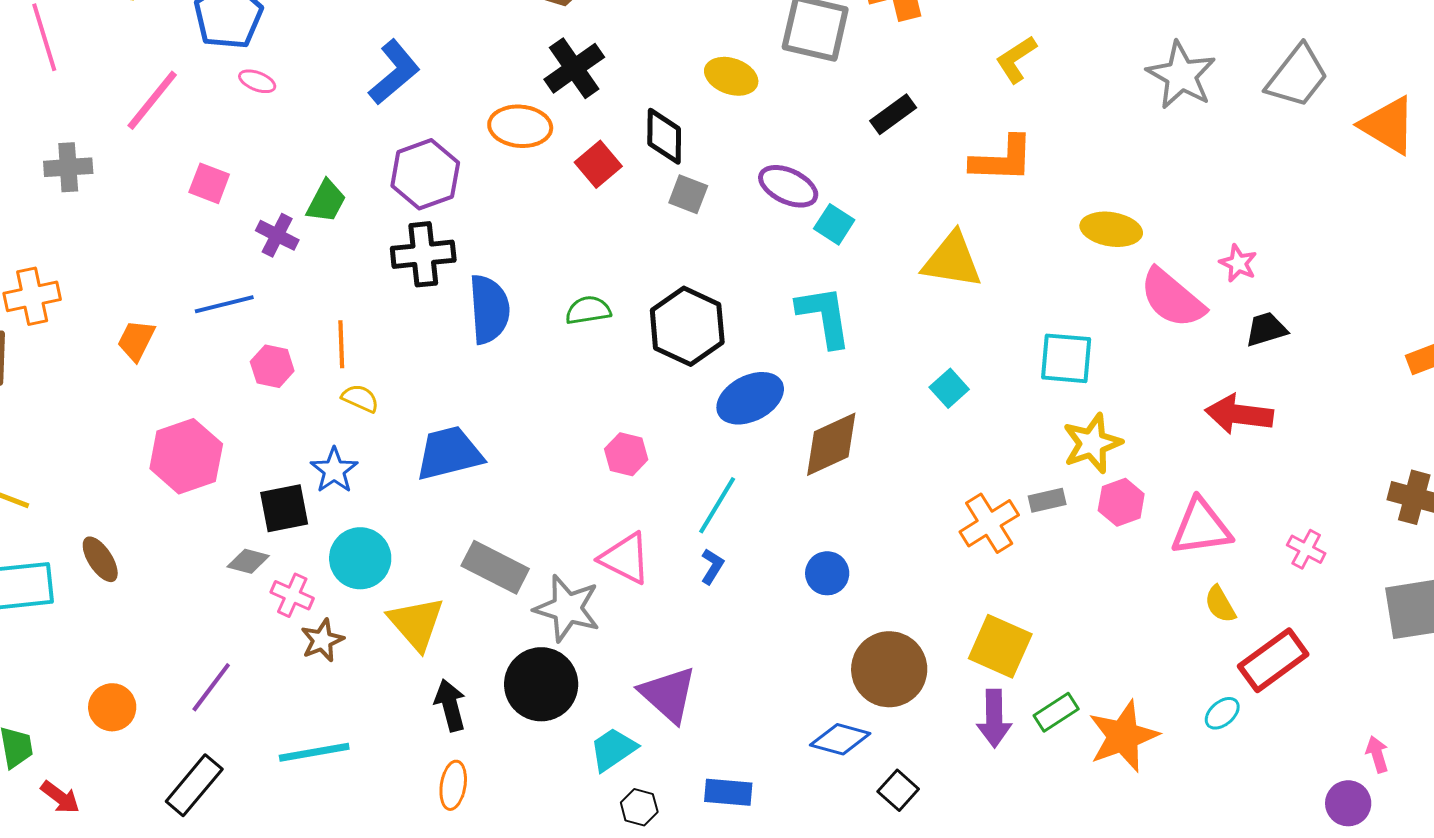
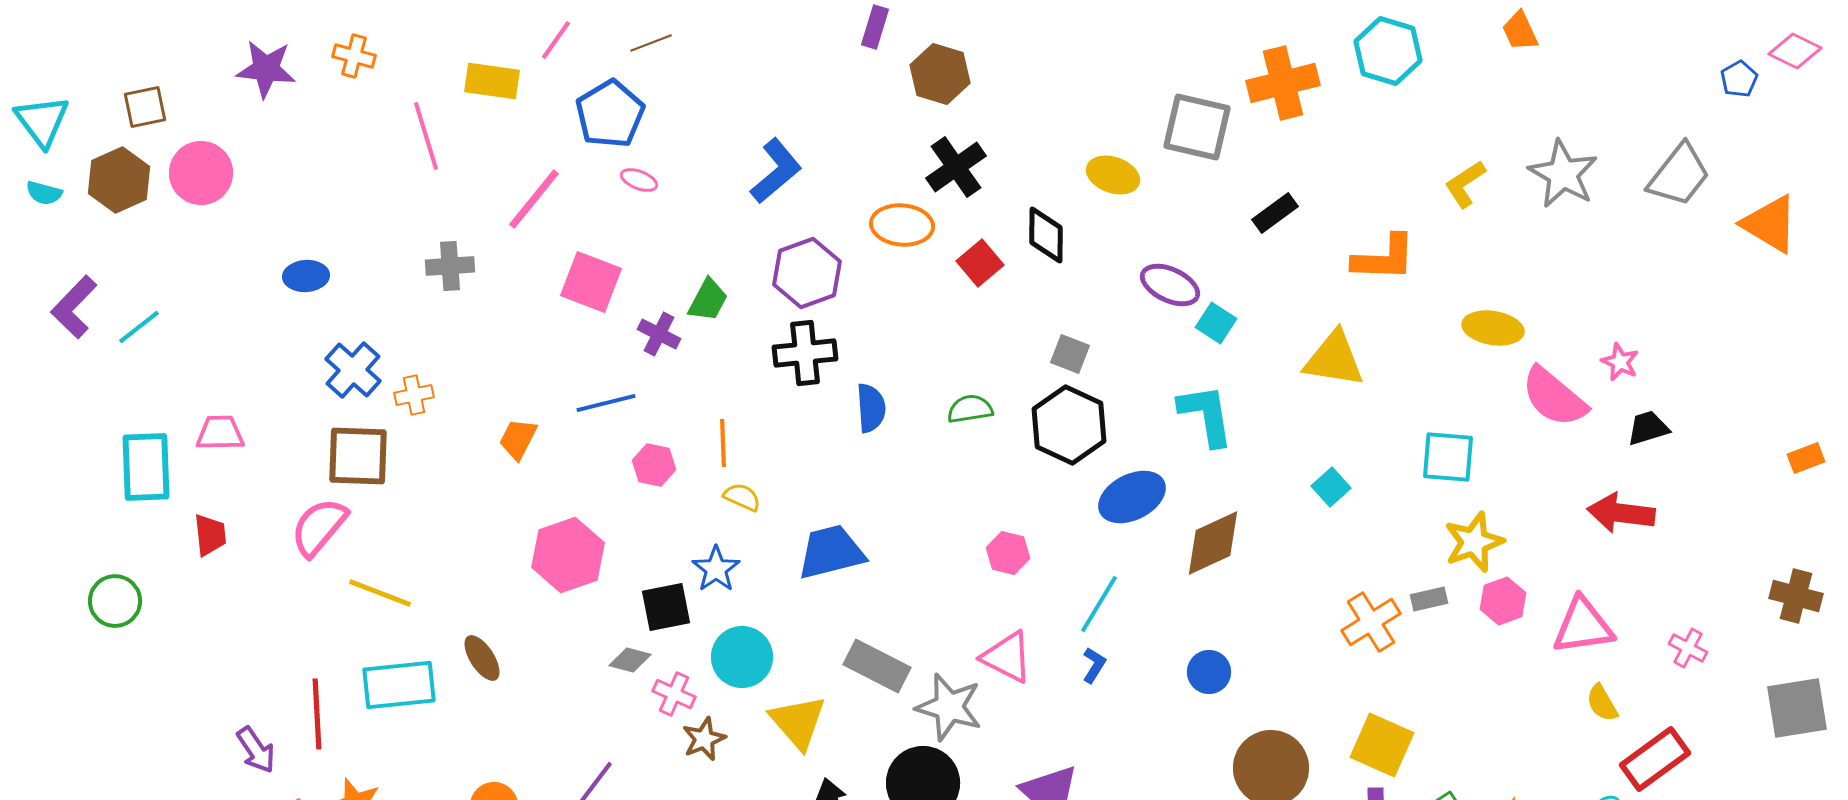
yellow L-shape: (1016, 59) -> (1465, 184), moved
pink square: (209, 183) -> (591, 282), size x1.5
gray square: (688, 194) -> (1070, 354), moved
orange cross: (32, 296) -> (414, 395), size x0.7
blue semicircle: (489, 309) -> (871, 408), size x0.7

